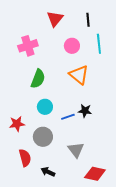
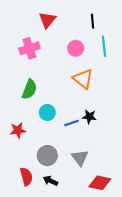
red triangle: (55, 19) -> (47, 20), moved
green semicircle: (38, 79) -> (29, 89), moved
gray circle: (43, 137) -> (47, 156), moved
red semicircle: (25, 158) -> (26, 177), moved

